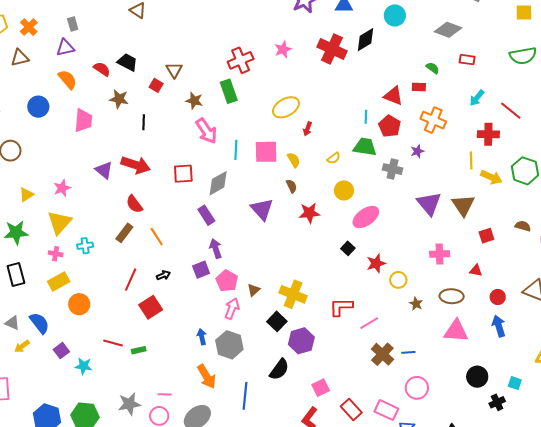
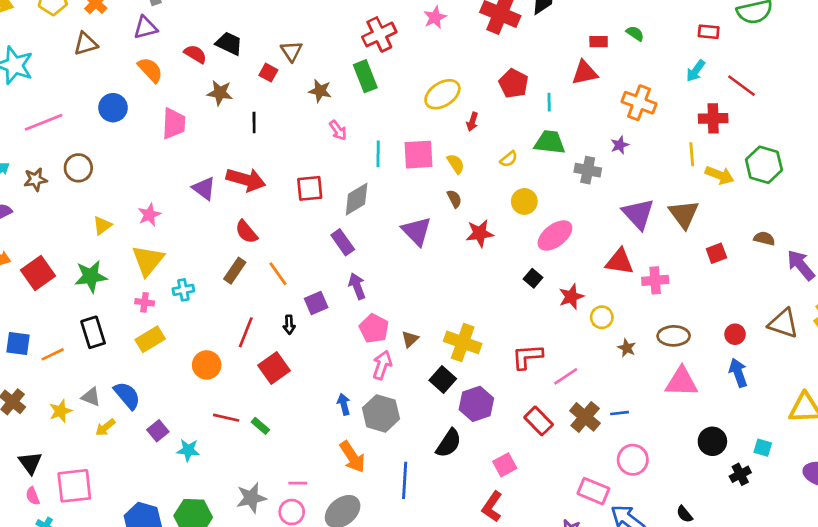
red rectangle: (467, 60) -> (709, 32), moved
red rectangle: (419, 87) -> (599, 42), moved
red triangle: (393, 96) -> (585, 73), turned -30
red pentagon: (390, 126) -> (514, 83), moved
pink arrow: (206, 131) -> (338, 130), size x0.6
purple square: (201, 270) -> (316, 303), moved
red triangle: (476, 270) -> (620, 262), moved, size x1.6
black arrow: (163, 275) -> (289, 325), turned 112
orange circle: (79, 304) -> (207, 365), moved
green rectangle: (139, 350) -> (260, 426), turned 56
red rectangle: (351, 409) -> (539, 421), moved

